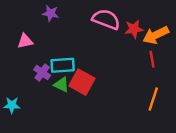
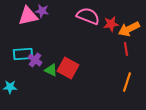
pink triangle: (25, 41) -> (28, 16), moved, size x1.5
cyan rectangle: (63, 65) -> (23, 54), moved

